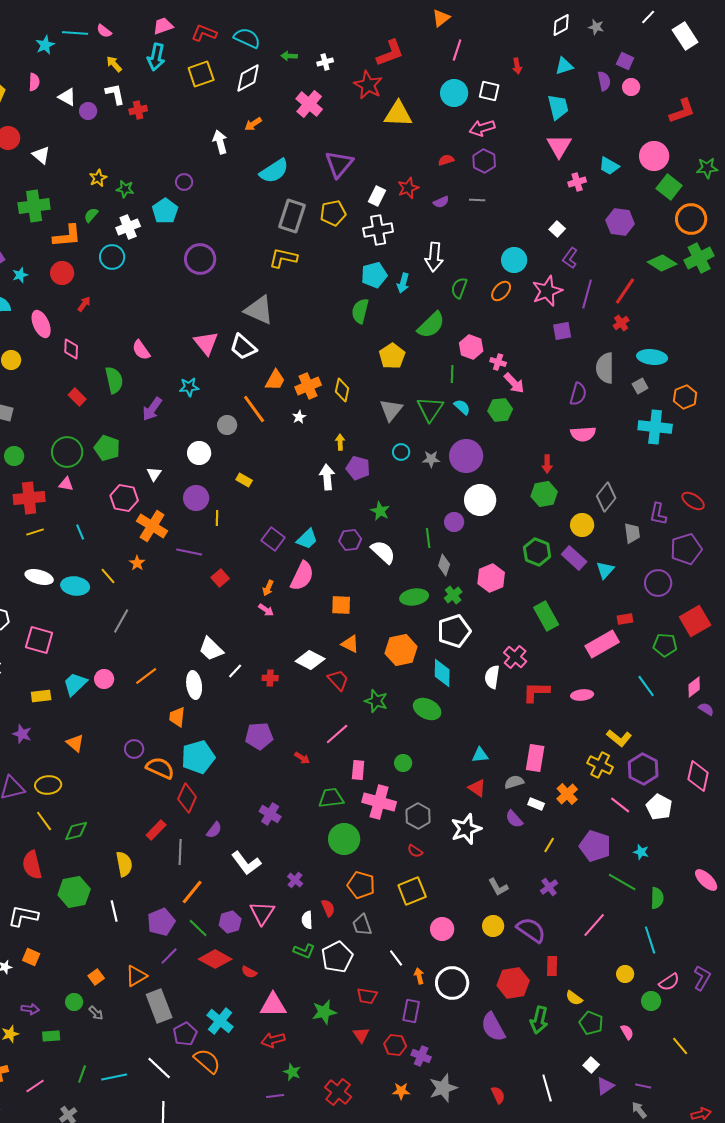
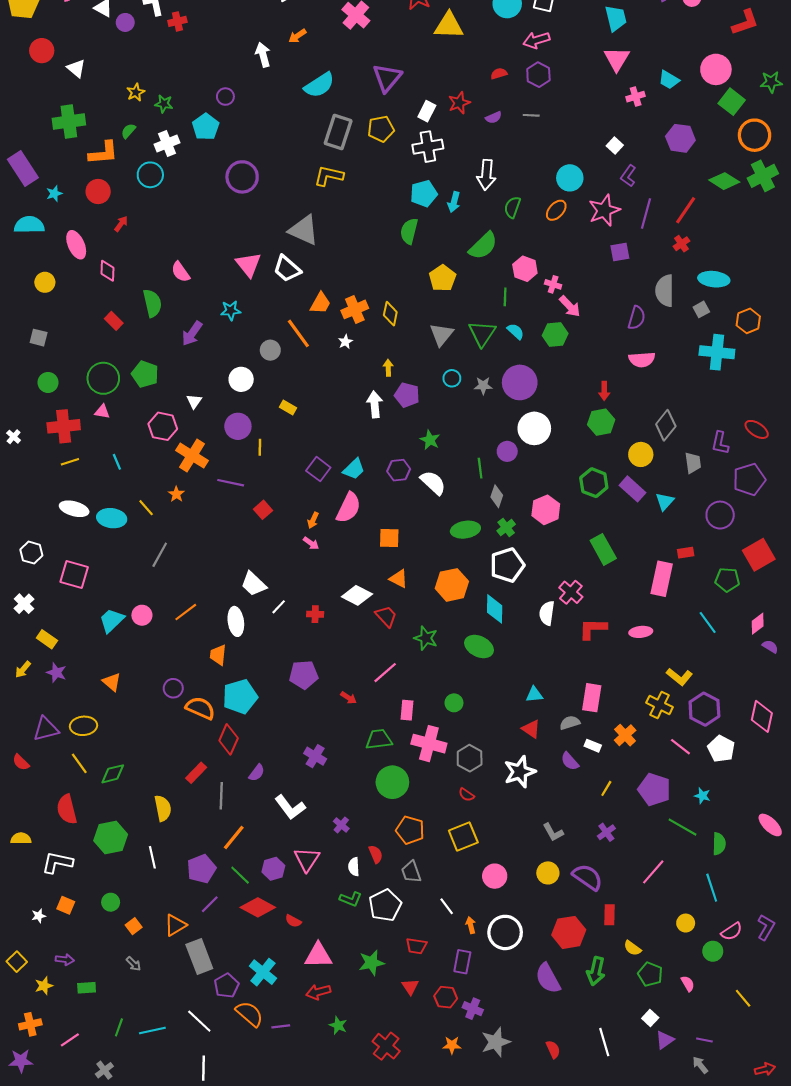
pink rectangle: (602, 644) -> (662, 579), turned -48
yellow rectangle: (41, 696) -> (47, 639), moved, turned 42
green circle: (74, 1002) -> (111, 902), moved
purple line: (275, 1096) -> (281, 1026), moved

